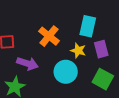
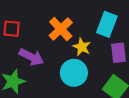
yellow star: (78, 51) -> (82, 47), moved

